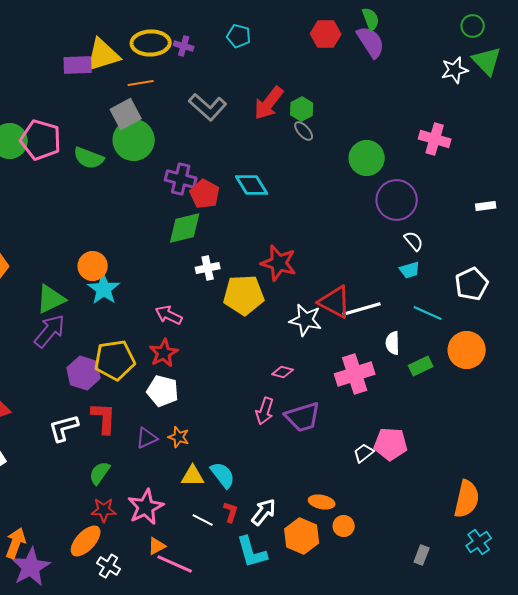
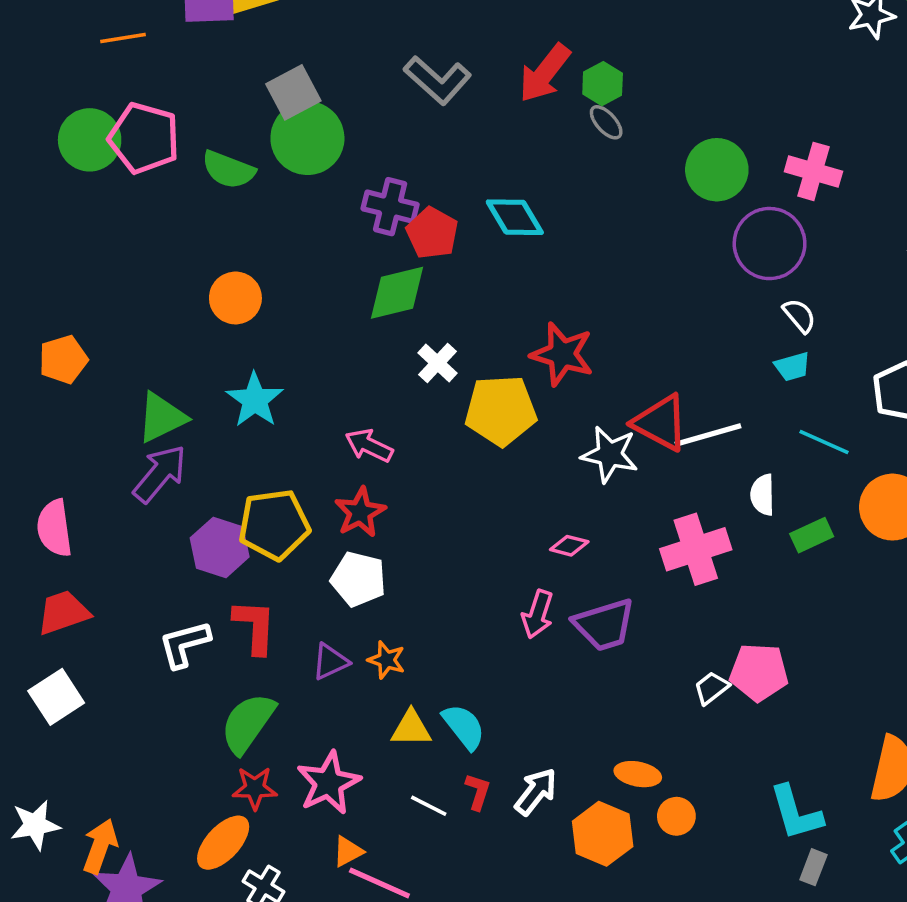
orange line: (141, 83) -> (123, 38), moved
pink cross: (435, 139) -> (813, 171), moved
orange circle: (93, 266) -> (235, 298), moved
white cross: (208, 268) -> (437, 363), turned -35
green semicircle: (100, 473) -> (248, 723), size x1.5
cyan L-shape: (252, 552) -> (796, 813), moved

